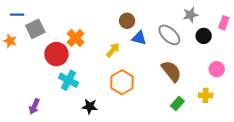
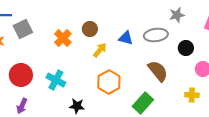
brown circle: (127, 21) -> (90, 29), moved
gray ellipse: (169, 35) -> (156, 35), turned -50
black circle: (204, 36) -> (186, 48), moved
red circle: (56, 54) -> (21, 75), moved
green rectangle: (177, 103) -> (143, 103), moved, size x1.5

